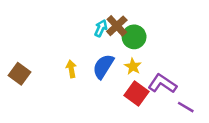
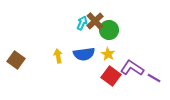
blue semicircle: (103, 66) -> (84, 54), turned -130
purple line: (186, 107) -> (154, 78), moved

